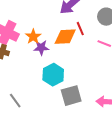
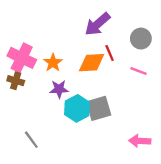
purple star: (41, 48) -> (59, 89), moved
gray square: (71, 96) -> (99, 108), moved

